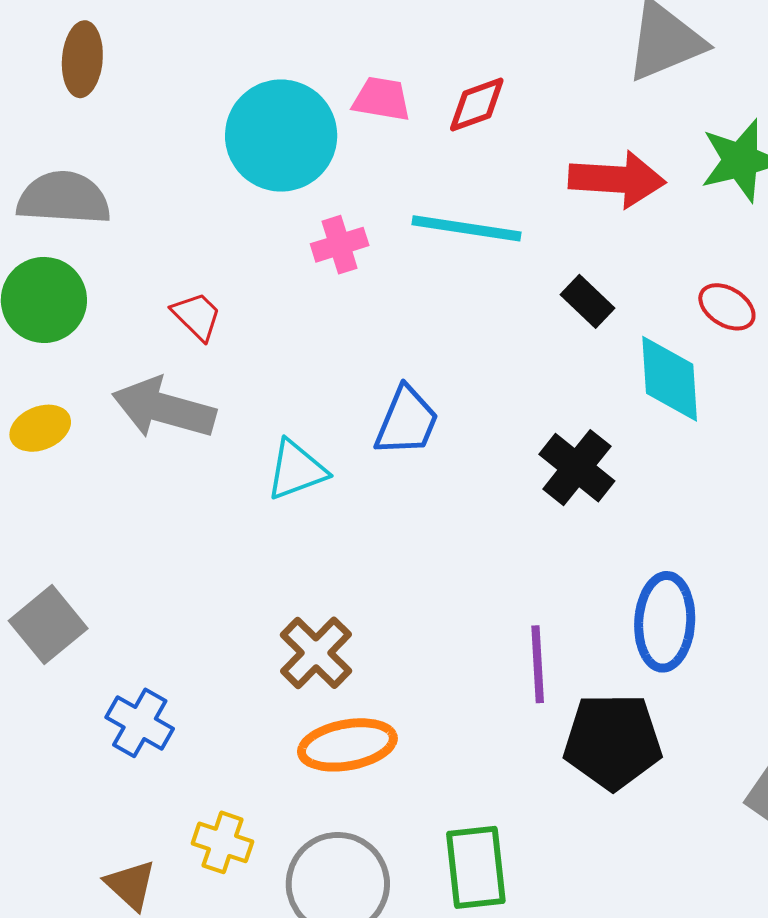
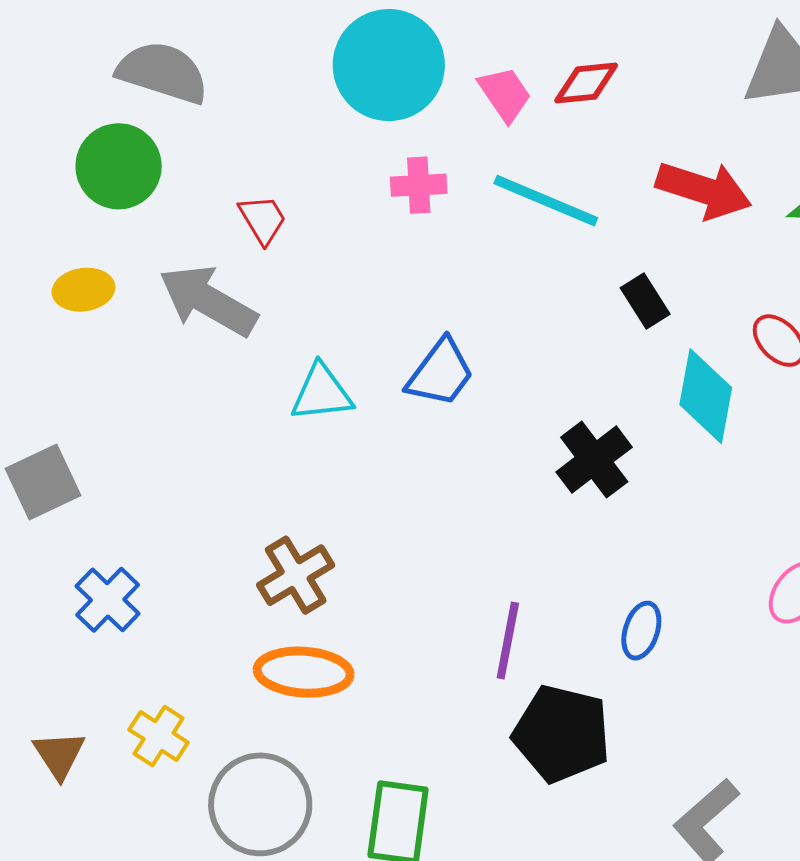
pink trapezoid: (382, 99) -> (505, 94), moved, turned 32
blue ellipse: (665, 622) -> (641, 631), size x0.6

